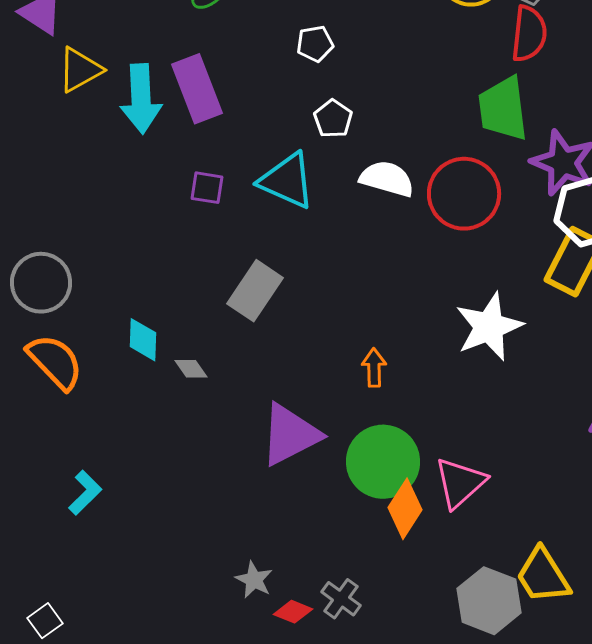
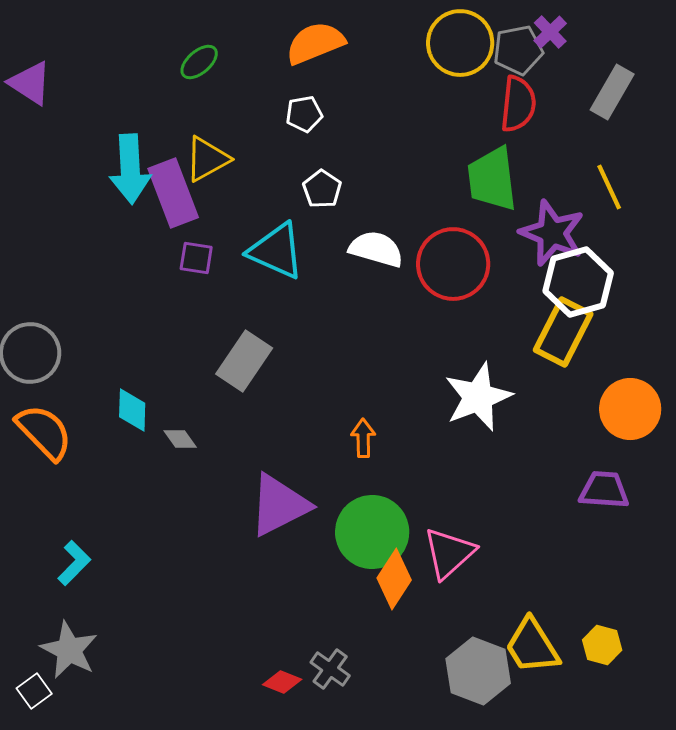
yellow triangle: (80, 70) -> (207, 159), moved
purple rectangle: (197, 89) -> (173, 193), moved
gray star: (254, 580) -> (69, 650), moved, size x1.5

